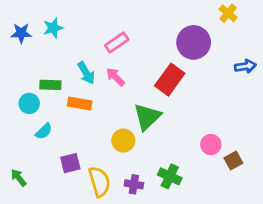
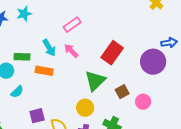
purple circle: (194, 42) -> (153, 62), moved
yellow circle: (123, 141) -> (85, 108), moved
brown square: (233, 160) -> (122, 92), moved

